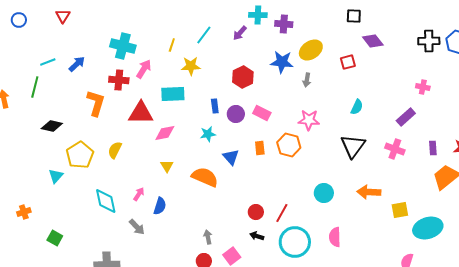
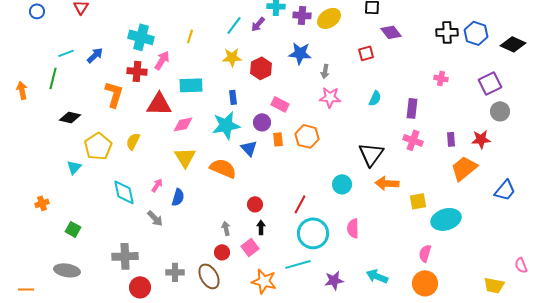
cyan line: (204, 35) -> (234, 25), moved
yellow ellipse: (311, 50) -> (329, 18), moved
yellow star: (191, 66) -> (232, 57), moved
purple circle: (236, 114) -> (262, 122), moved
purple rectangle: (406, 117) -> (412, 108), moved, turned -42
pink star: (309, 120) -> (330, 97), moved
cyan star: (208, 134) -> (226, 125), size x1.8
black triangle: (353, 146) -> (371, 154), moved
yellow triangle: (167, 166) -> (185, 157), size x1.6
red circle: (256, 212) -> (255, 204), moved
black arrow: (257, 236) -> (261, 227), moved, turned 72

